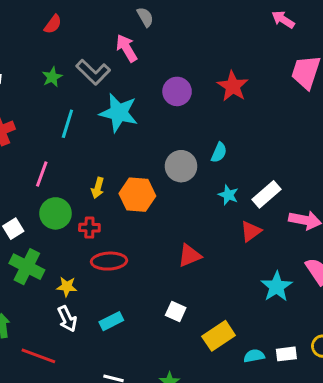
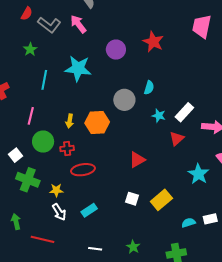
gray L-shape: (93, 72) -> (49, 25), moved
yellow rectangle: (219, 336) -> (161, 200), moved

